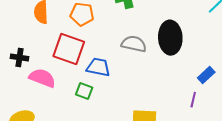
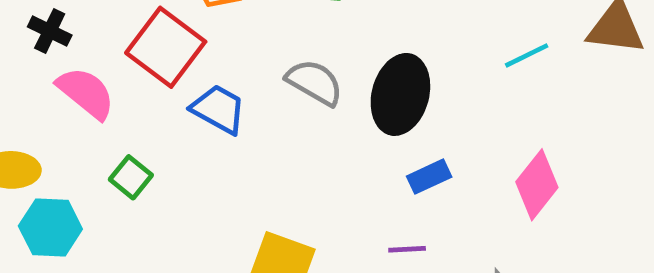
blue rectangle: (206, 75) -> (429, 177), moved
green square: (84, 91) -> (131, 177), moved
purple line: (193, 100) -> (407, 249), turned 56

